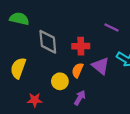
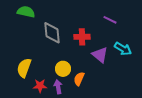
yellow semicircle: (18, 68) -> (24, 68), moved
orange semicircle: (77, 70) -> (79, 79), moved
purple arrow: (80, 98) -> (58, 87), moved, turned -40

